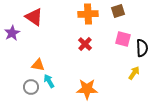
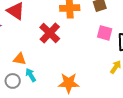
red cross: (85, 44) -> (50, 33), moved, size x1.5

